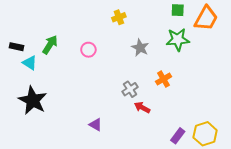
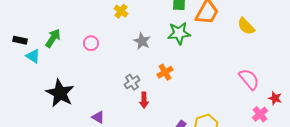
yellow cross: (119, 17) -> (121, 11), turned -32
black star: (33, 100) -> (60, 93), moved
red arrow: (142, 107) -> (144, 100), turned -119

